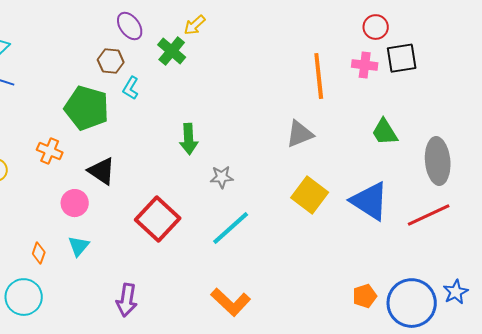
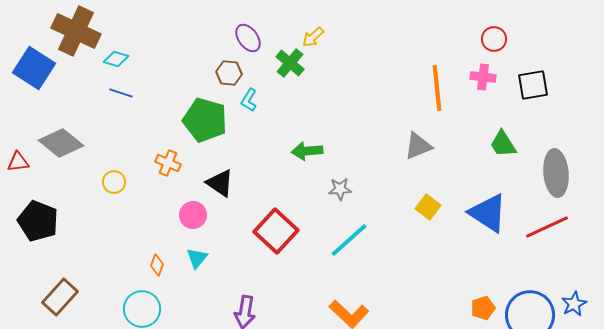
black square: (402, 58) -> (533, 85), moved
green arrow: (189, 139) -> (307, 151), turned 88
yellow square: (310, 195) -> (428, 207), size x0.7

